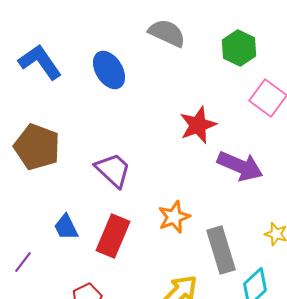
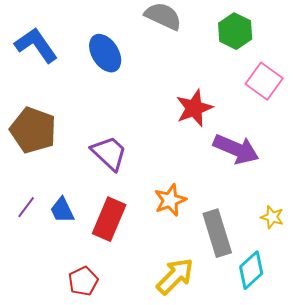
purple line: (23, 262) -> (26, 207), moved

